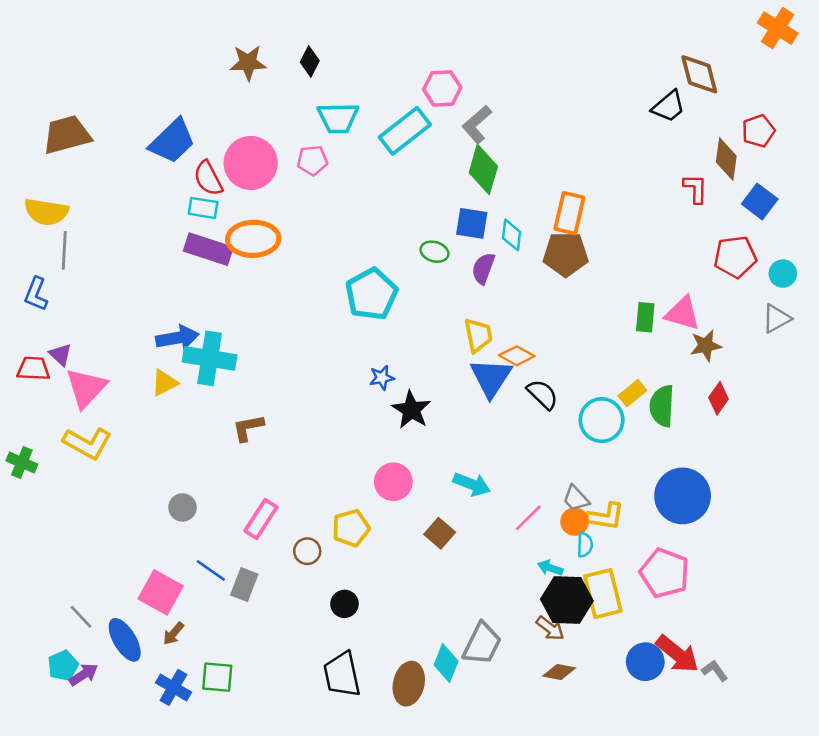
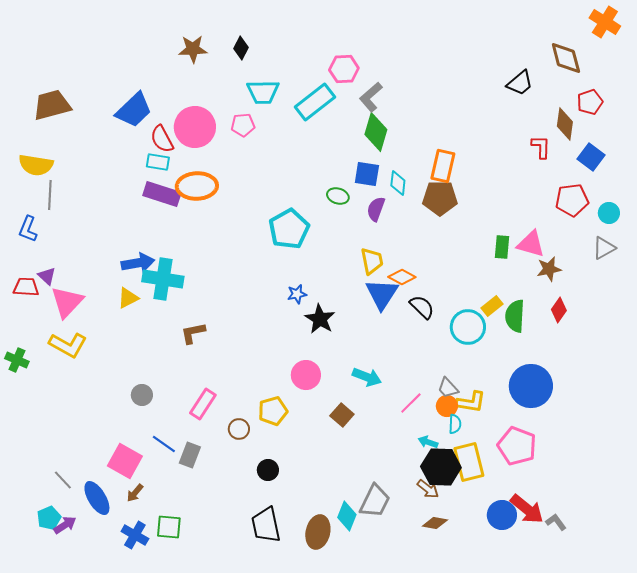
brown diamond: (699, 74) -> (566, 58), moved

